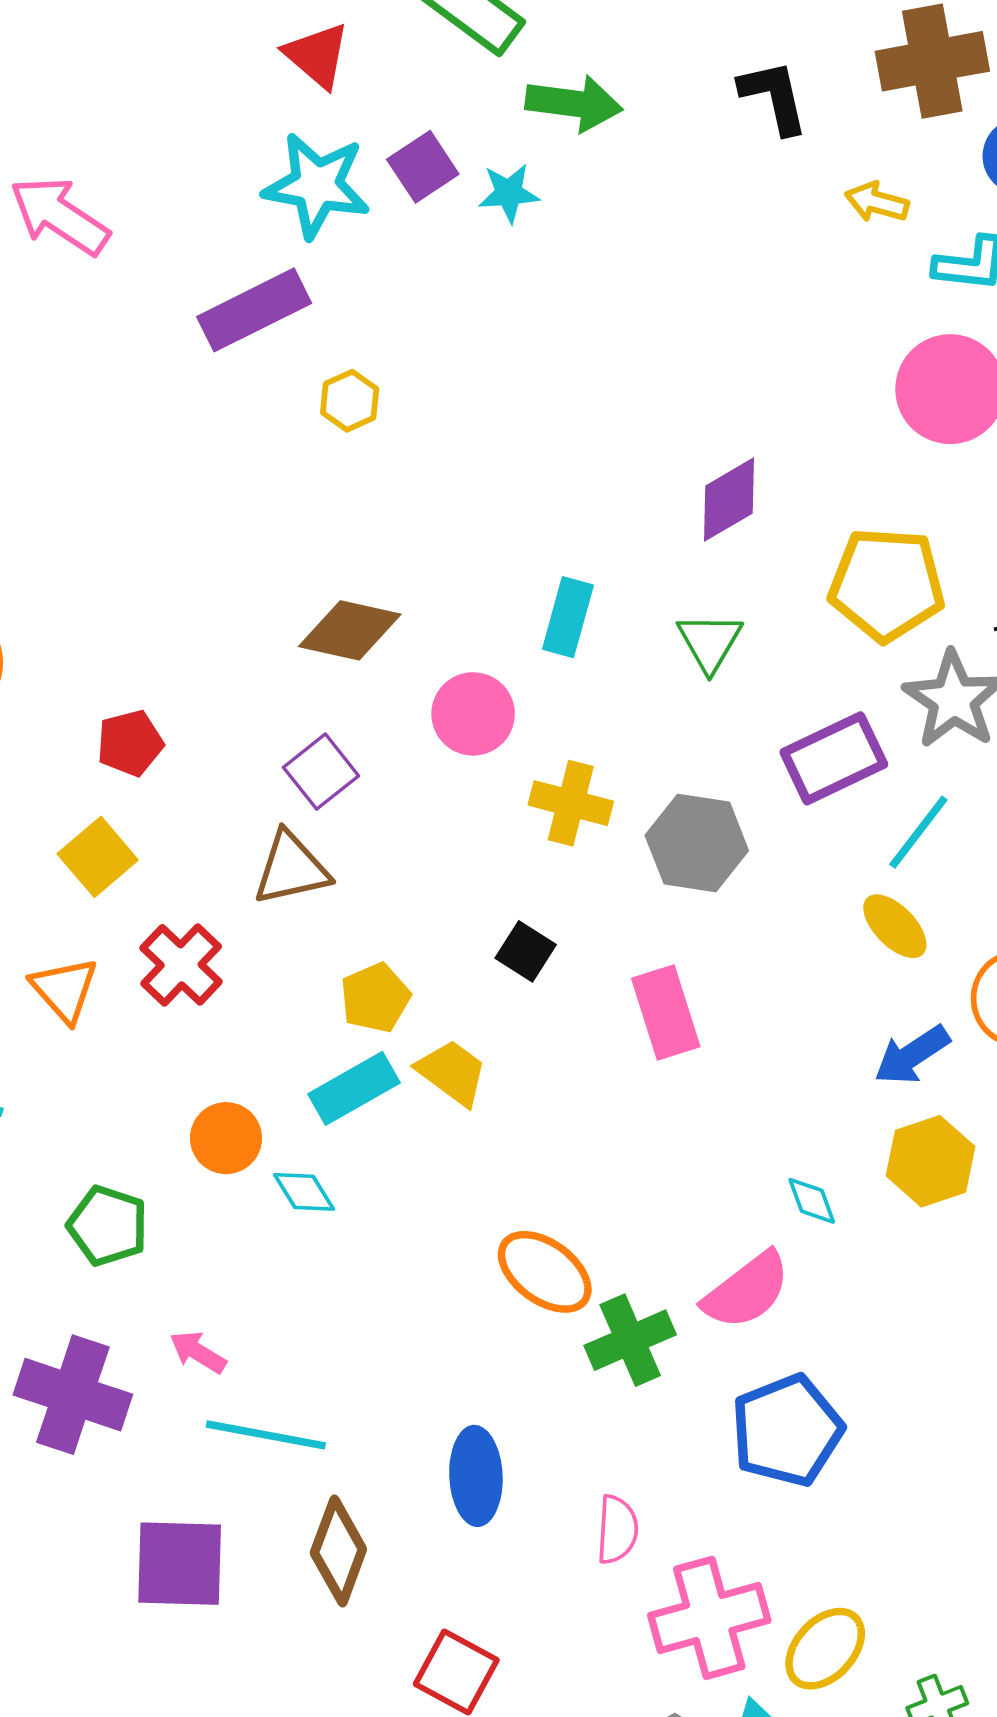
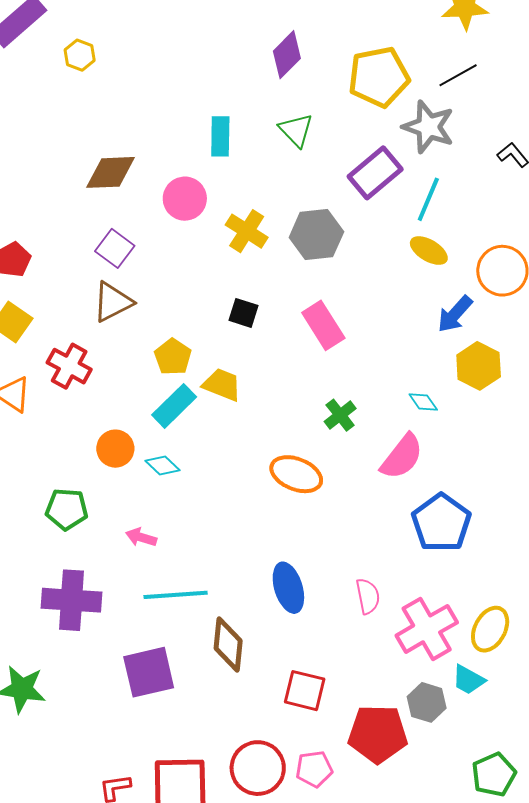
yellow cross: (571, 803) -> (247, 231), turned 33
green cross: (630, 1340) -> (340, 415), moved, size x0.7
pink arrow: (198, 1352) -> (141, 537), moved

